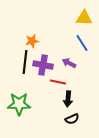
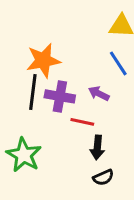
orange star: (32, 41) -> (43, 60), size x1.6
green star: (19, 104) -> (24, 155), turned 30

